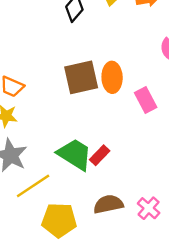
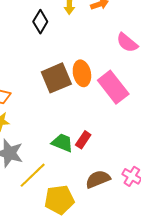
pink rectangle: (146, 100) -> (113, 87), size x1.5
green trapezoid: (75, 154) -> (62, 143), size x0.7

